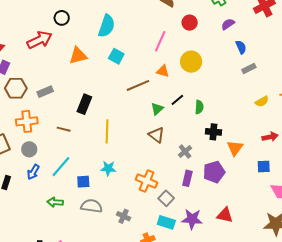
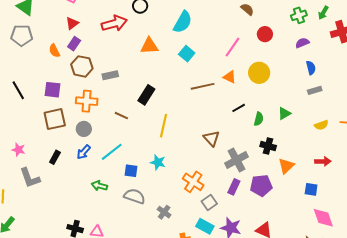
green triangle: (157, 109) -> (284, 113), moved
gray cross: (185, 151) -> (237, 160), size x1.6

